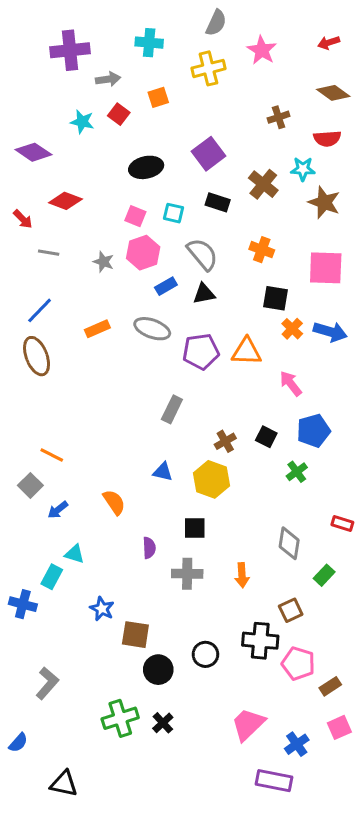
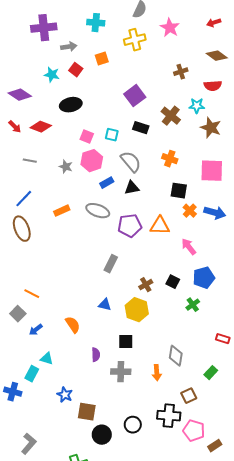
black ellipse: (146, 167) -> (71, 105), moved
red arrow: (23, 219) -> (15, 127), moved
gray diamond: (289, 543) -> (176, 356), moved

